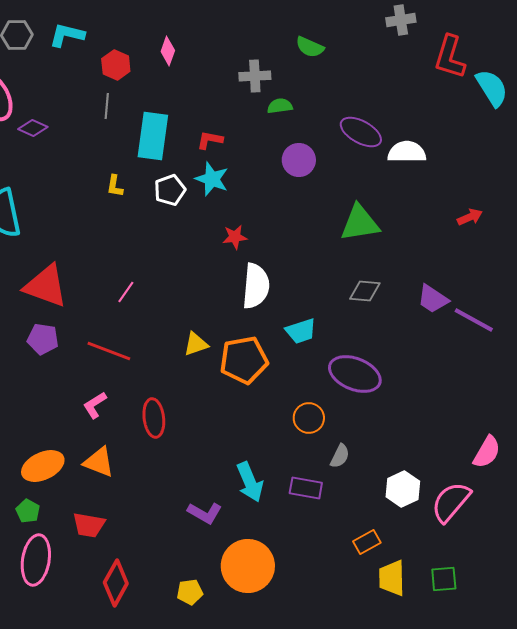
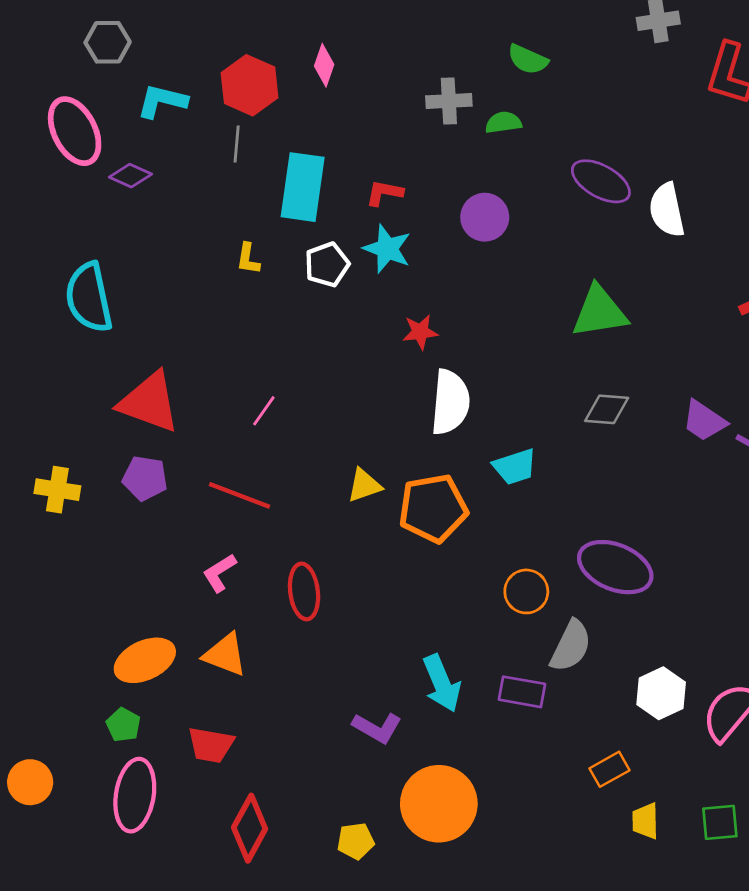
cyan L-shape: (67, 35) -> (162, 101), moved
red hexagon: (116, 65) -> (250, 85), size x1.4
green semicircle: (280, 106) -> (503, 123), moved
white semicircle: (407, 152) -> (667, 210), turned -102
purple circle: (299, 160) -> (485, 217), moved
purple ellipse: (355, 374) -> (615, 567), moved
gray semicircle: (340, 456) -> (571, 646), size x1.5
yellow trapezoid: (392, 578) -> (645, 821), size x0.7

